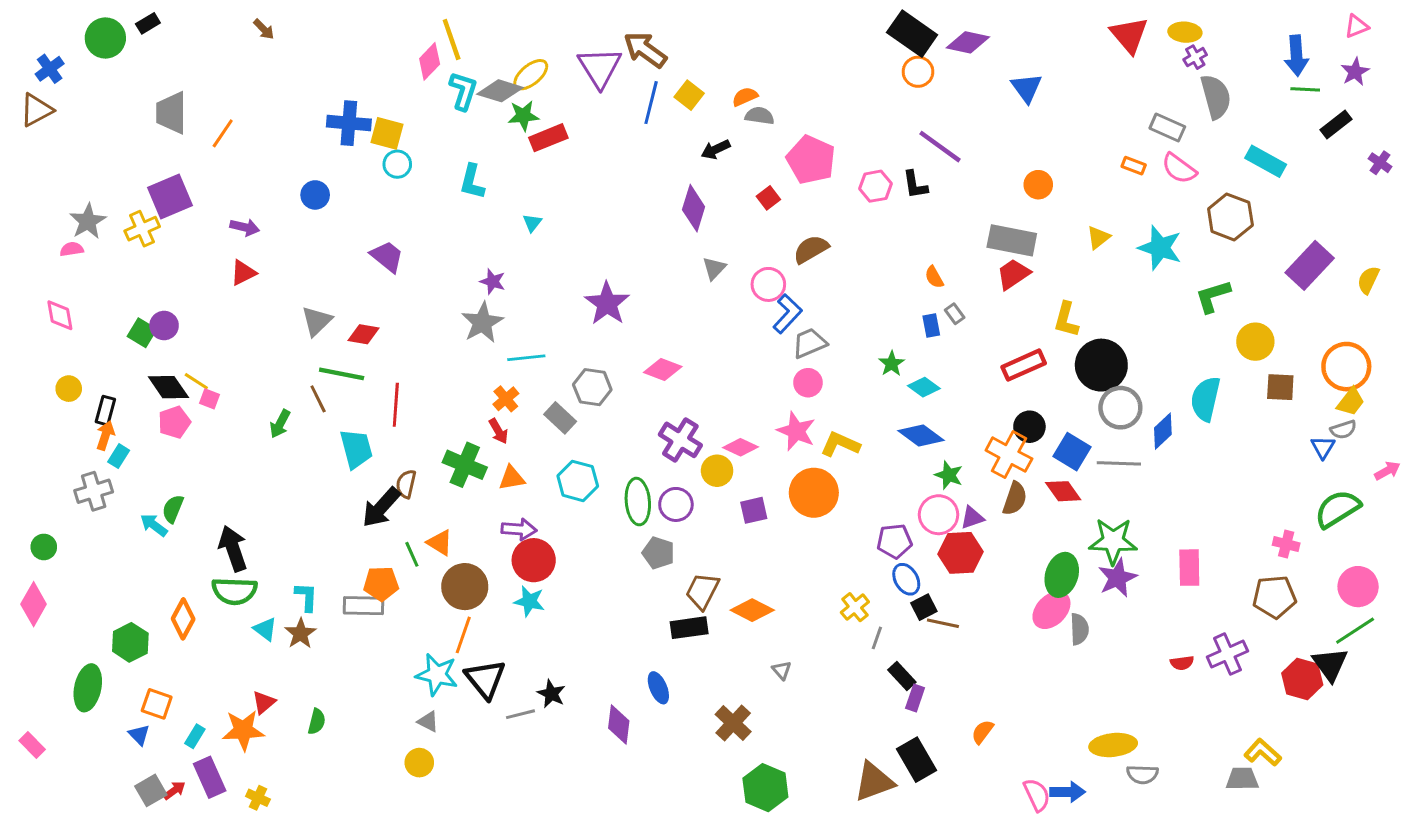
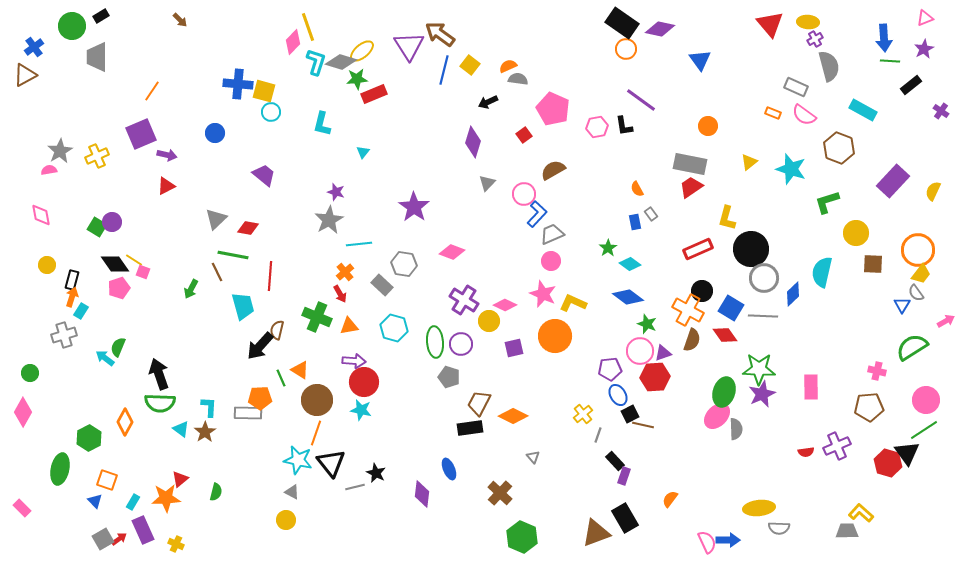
gray trapezoid: (171, 113) -> (97, 57), moved
purple square: (170, 196) -> (141, 134), moved
gray semicircle: (1343, 430) -> (916, 293), turned 72

